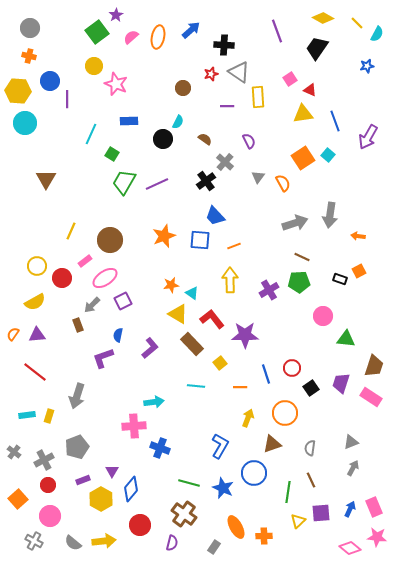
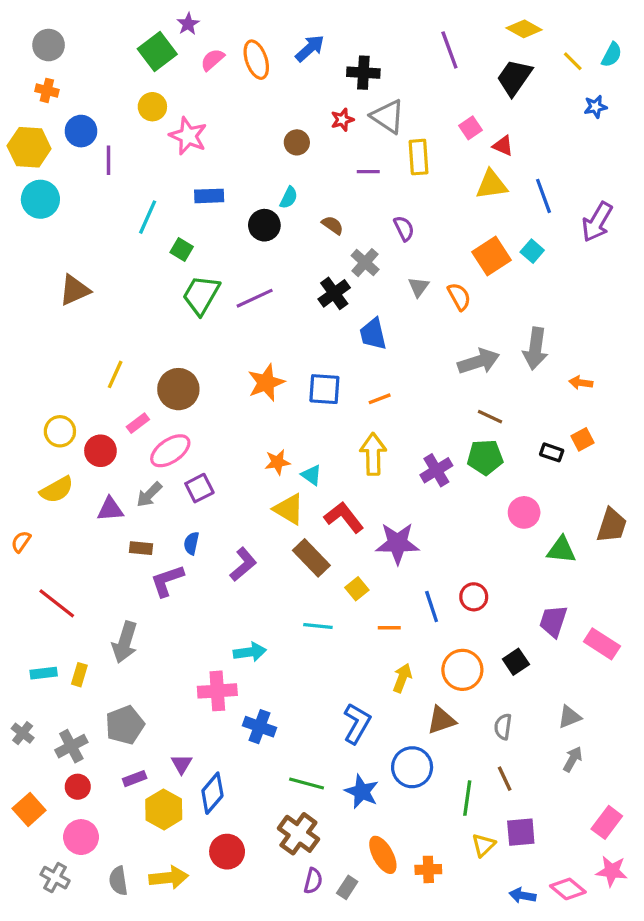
yellow line: (357, 23) -> (573, 61), moved
orange ellipse: (158, 37) -> (256, 60), turned -30
brown triangle: (46, 179) -> (75, 290), turned 35
blue trapezoid: (215, 216) -> (373, 334), moved, turned 30
brown rectangle: (78, 325) -> (141, 548), moved, turned -64
purple triangle: (37, 335) -> (110, 509), moved
brown trapezoid: (374, 366) -> (612, 525), moved
black square: (311, 388) -> (516, 662), moved
pink rectangle: (374, 507) -> (607, 822), turned 60
blue arrow: (350, 509) -> (522, 895), moved, turned -105
gray semicircle: (73, 543) -> (118, 881), turned 42
purple semicircle: (172, 543) -> (313, 881), moved

